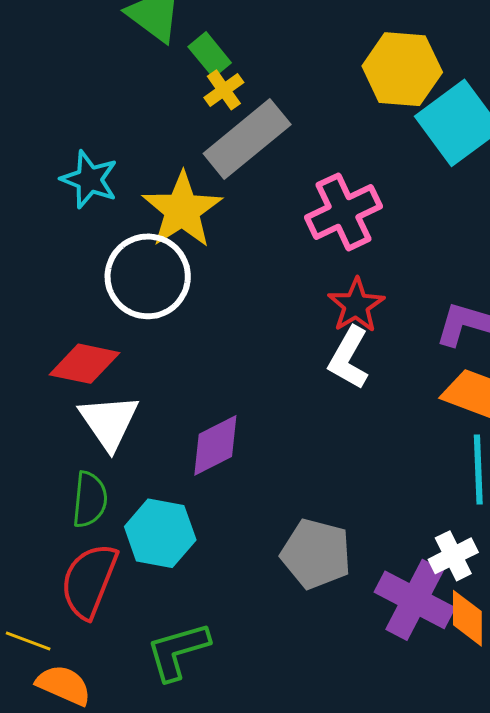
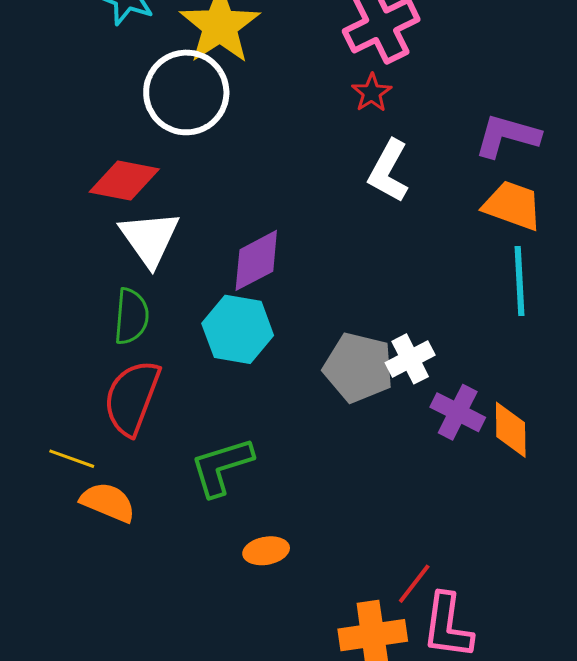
red star: (356, 305) -> (372, 93), moved, size x0.7
cyan hexagon: (160, 533) -> (238, 329), moved
white cross: (453, 556) -> (410, 359), moved
purple cross: (415, 600) -> (458, 412), size x0.7

